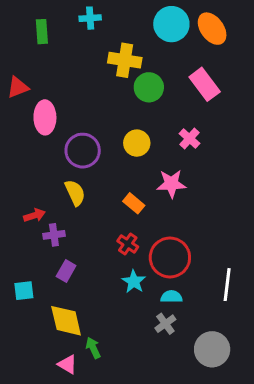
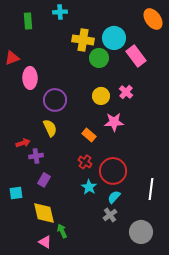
cyan circle: (171, 24) -> (114, 38), moved
orange ellipse: (212, 29) -> (153, 19), moved
yellow circle: (137, 143) -> (101, 96), moved
cyan semicircle: (171, 297) -> (114, 197), turned -48

